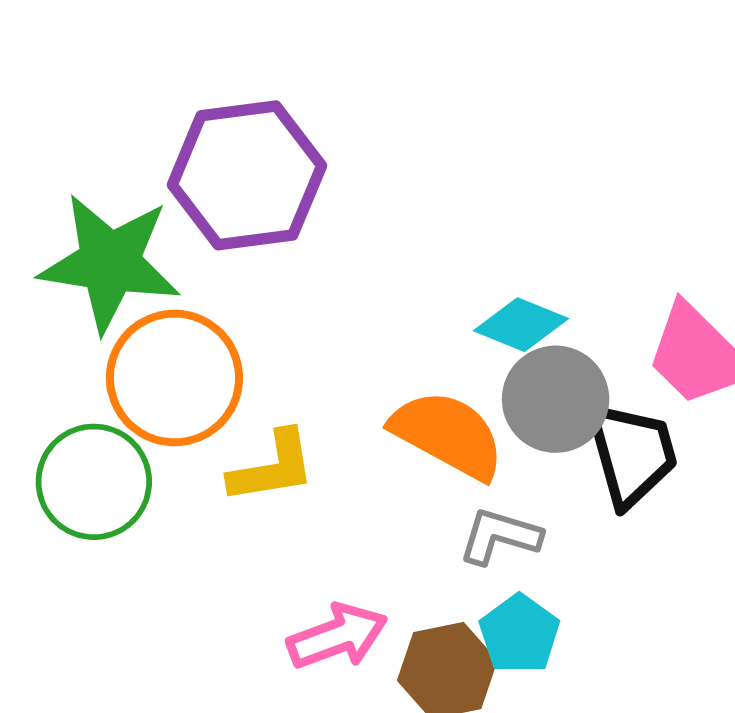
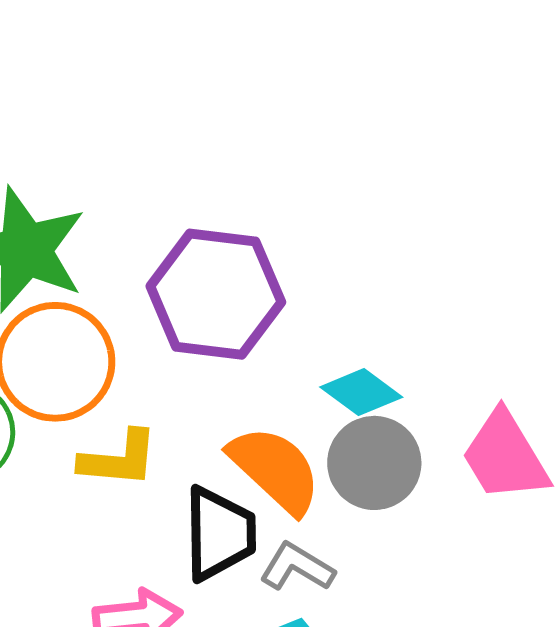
purple hexagon: (247, 175) -> (216, 294), moved
black trapezoid: (632, 454) -> (219, 534), moved

